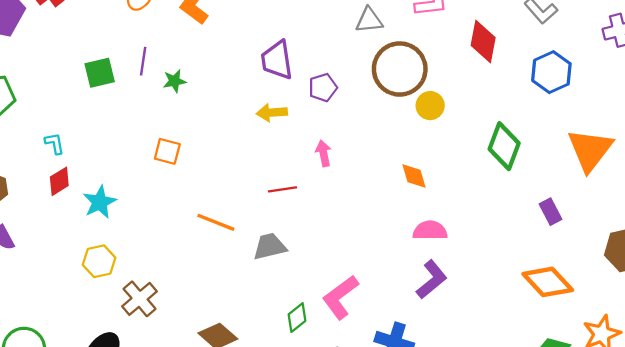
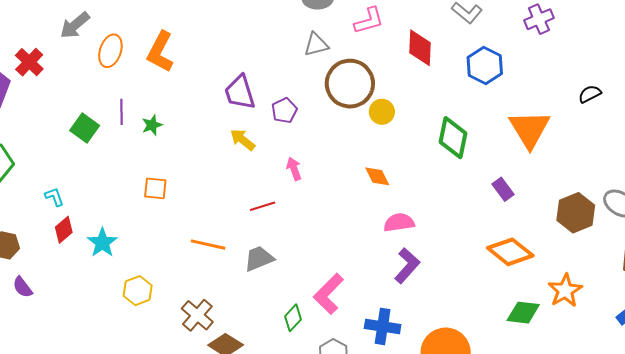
green square: (100, 73) -> (85, 128), turned -32
yellow arrow: (272, 113) -> (243, 140), turned 52
yellow hexagon: (99, 261) -> (138, 291), moved
brown cross: (140, 299) -> (197, 315), moved

